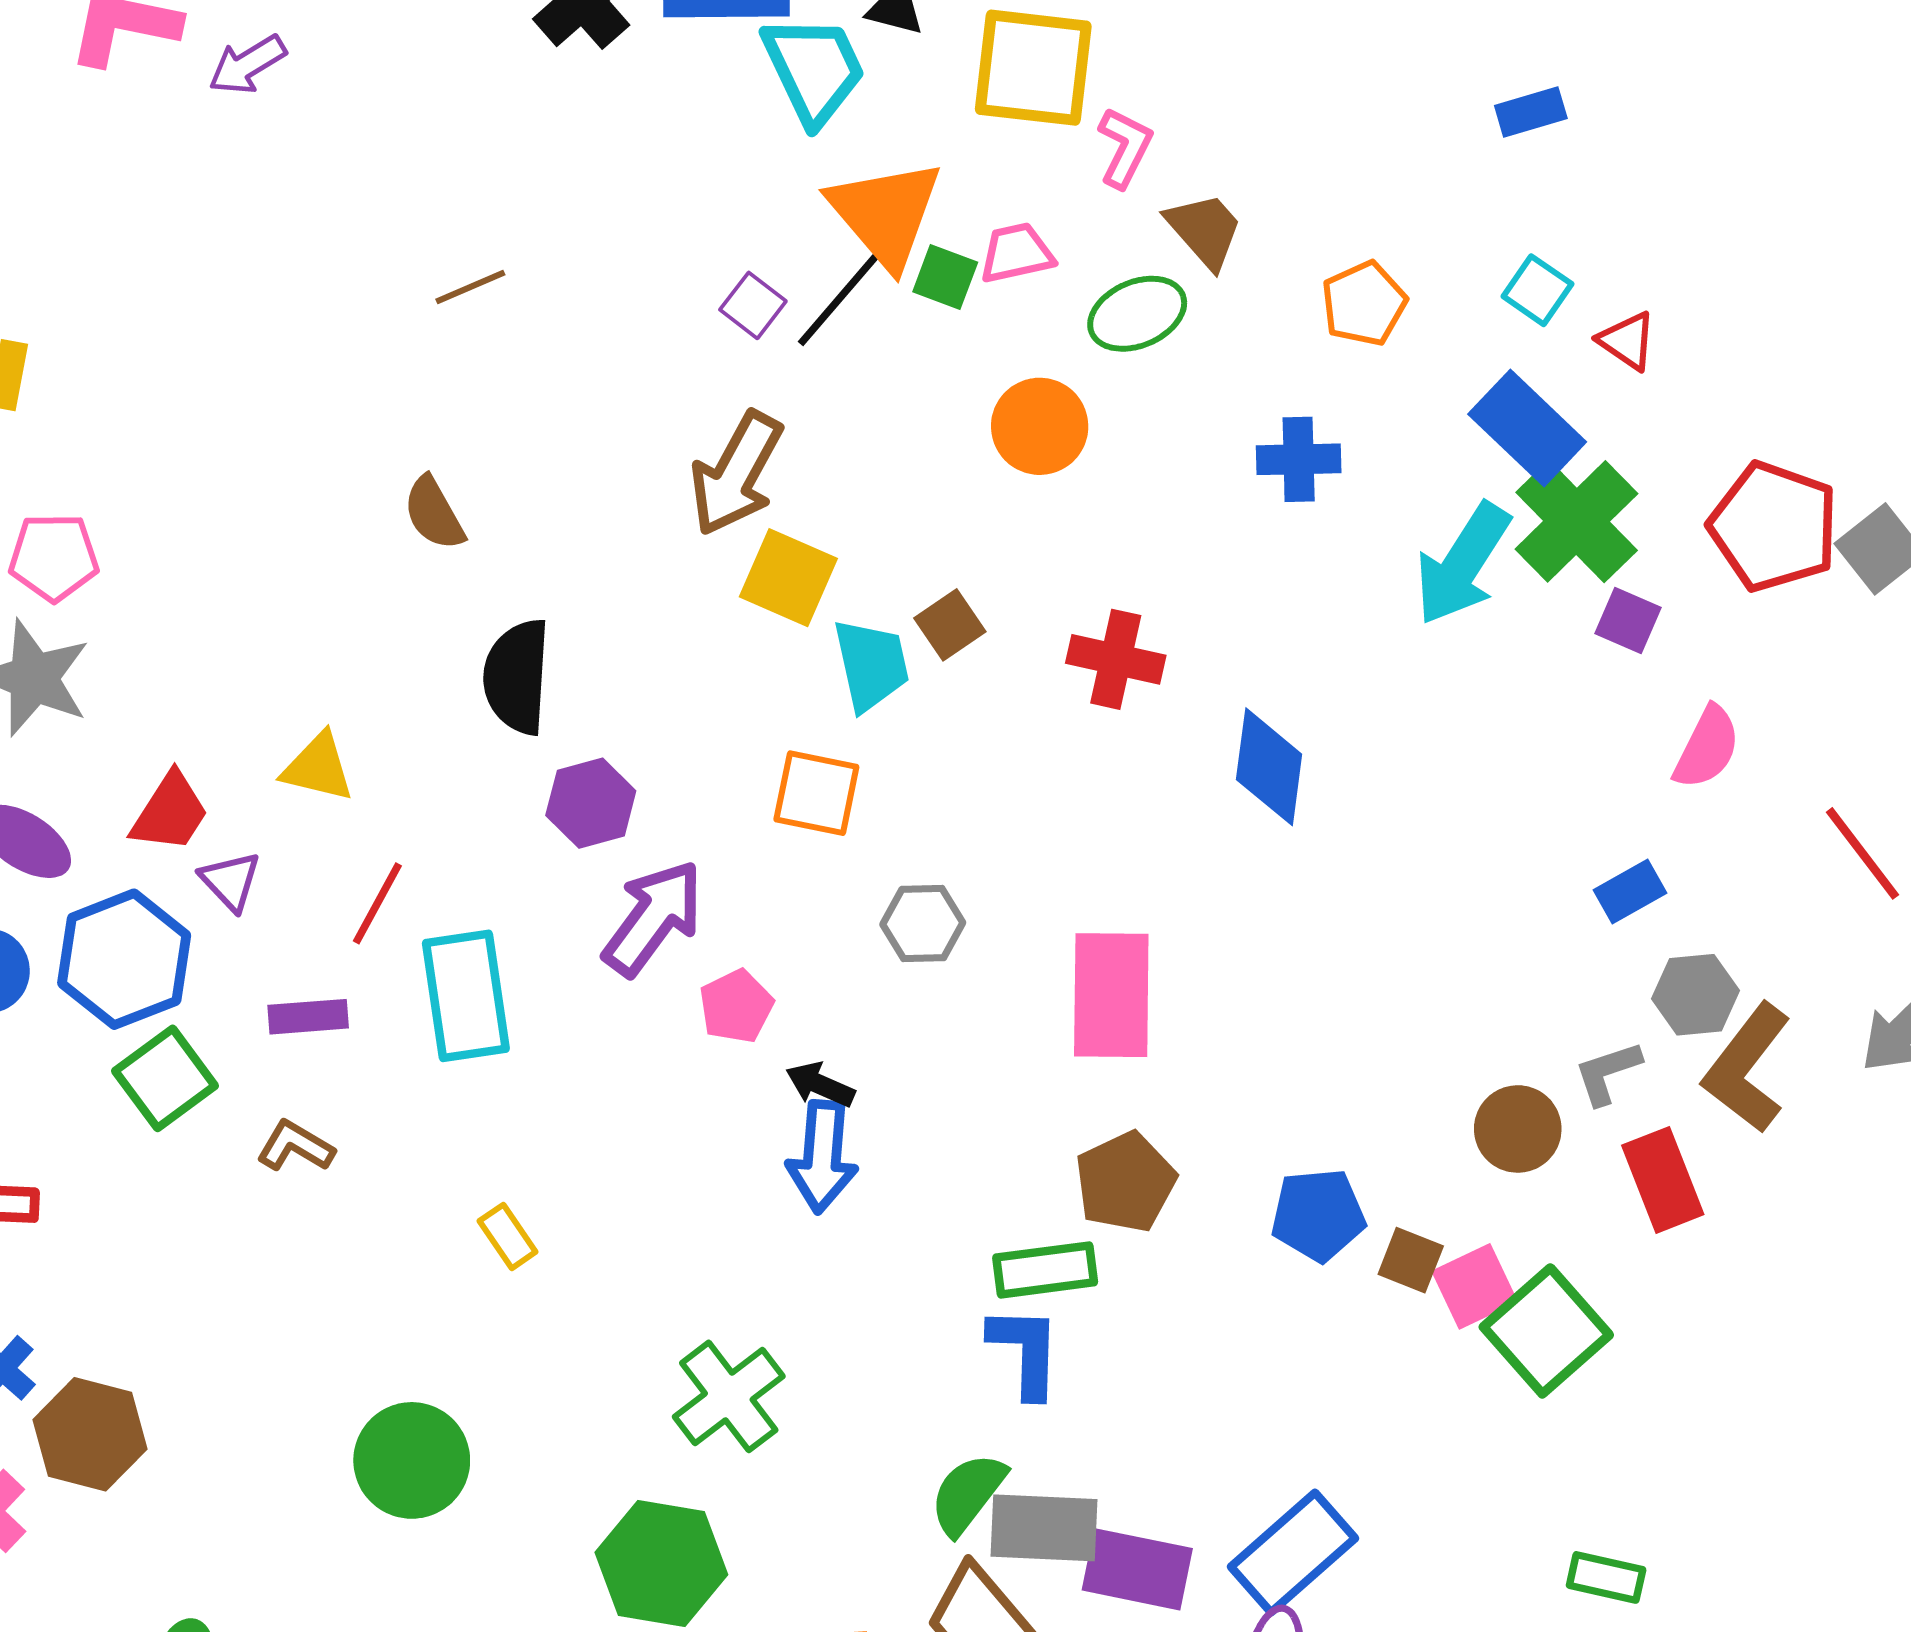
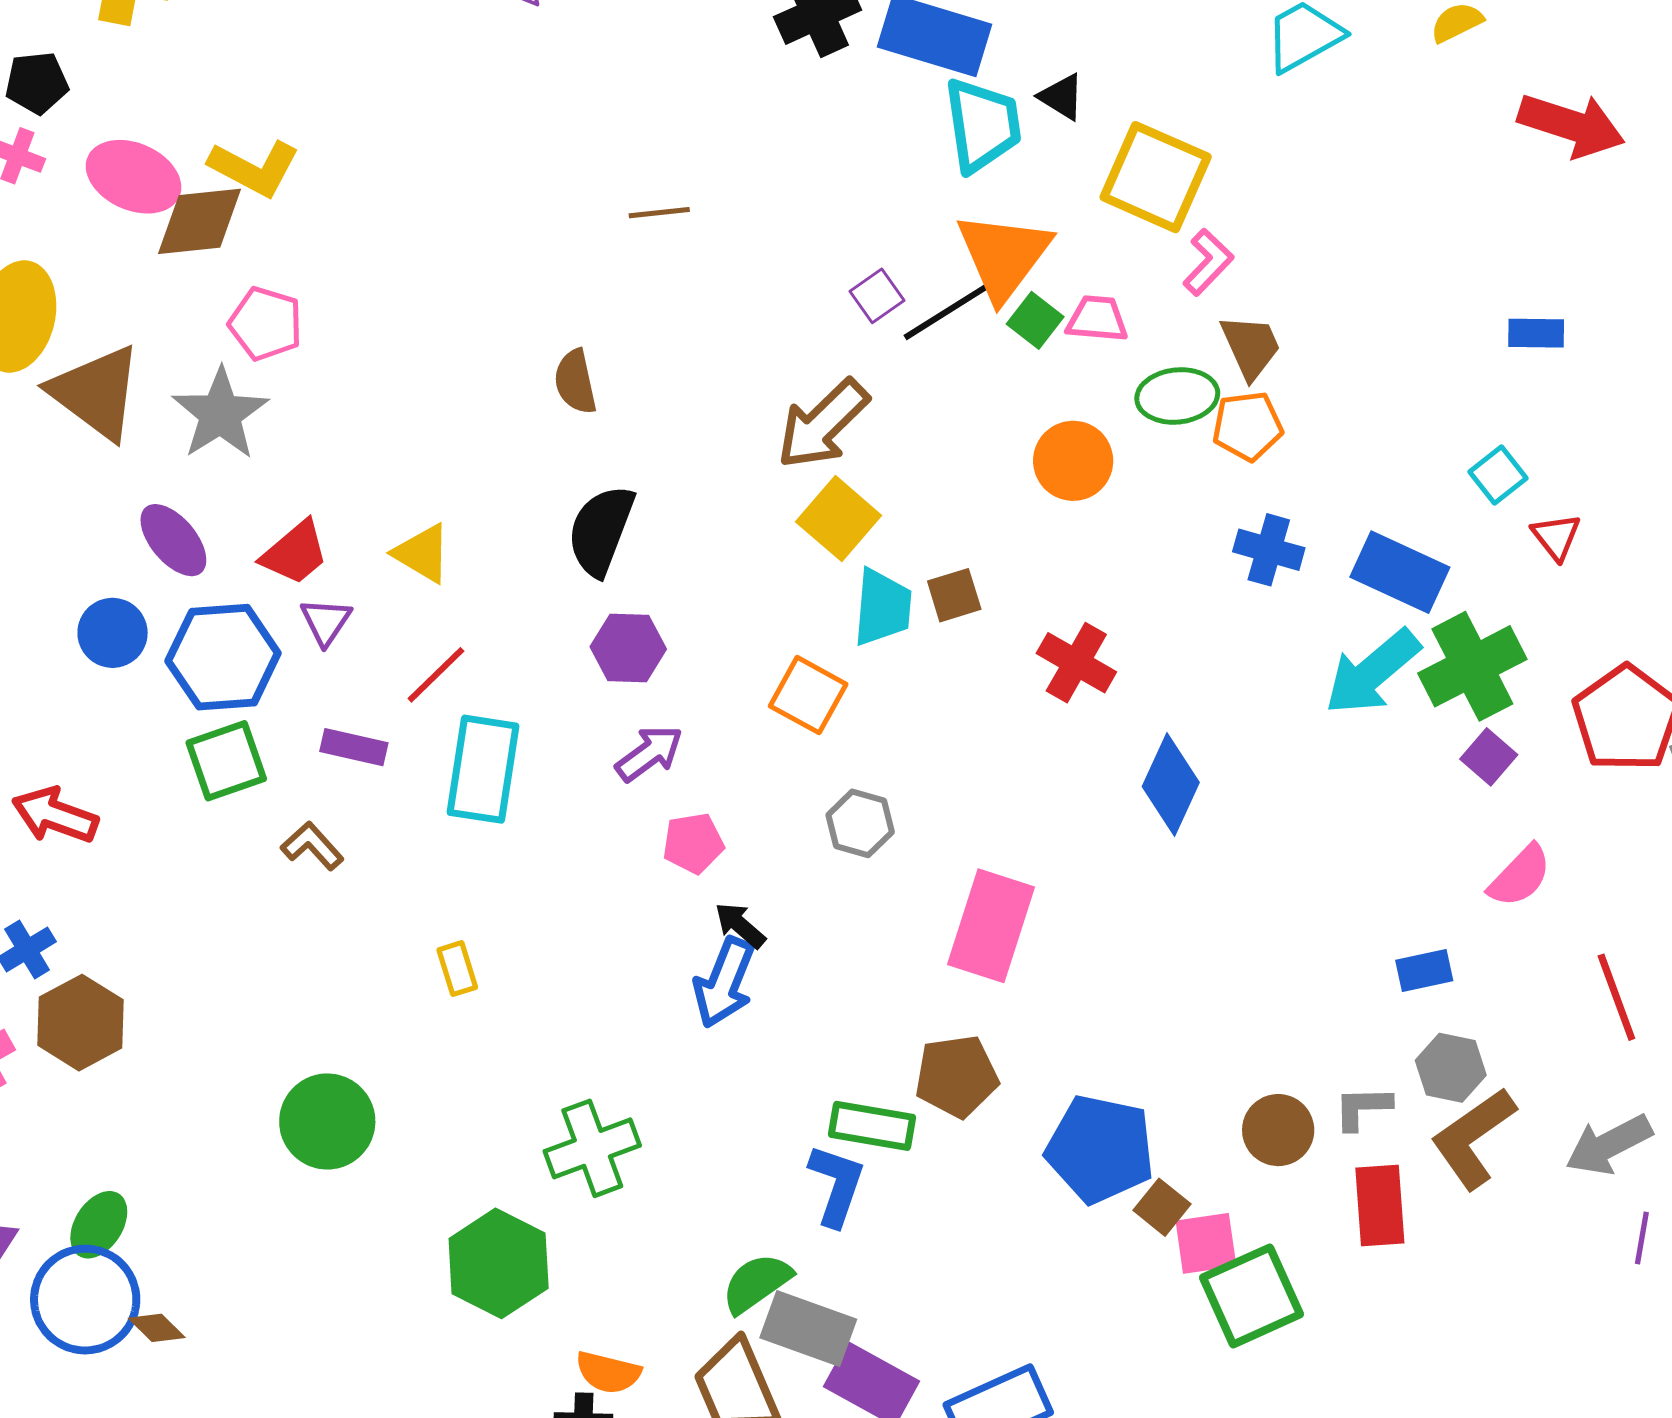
orange pentagon: (1364, 304) -> (1247, 426), moved
blue rectangle: (1527, 428) -> (1400, 572), moved, turned -36
purple arrow: (653, 918) -> (649, 753), size x0.7
blue pentagon: (1318, 1215) -> (1100, 1149), size x1.4

